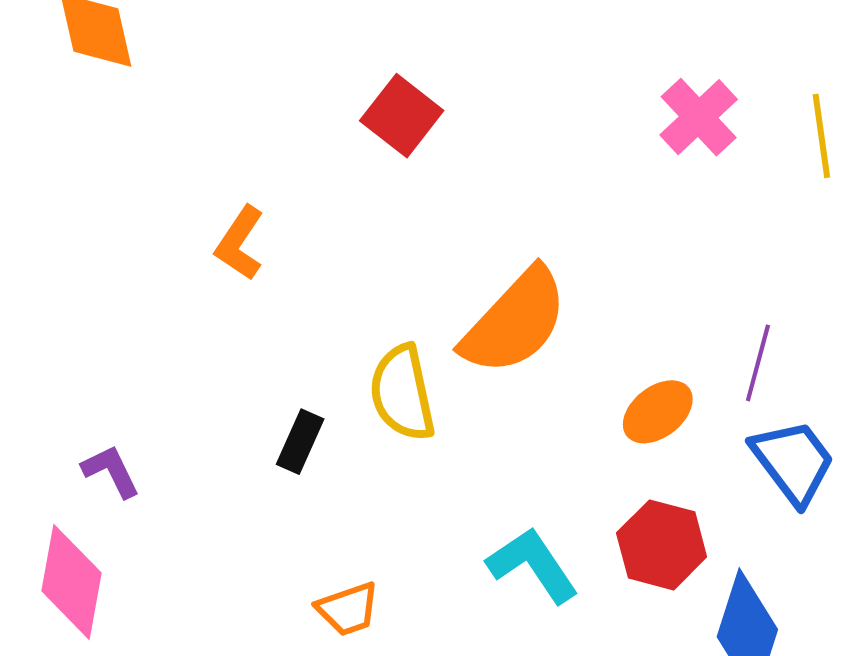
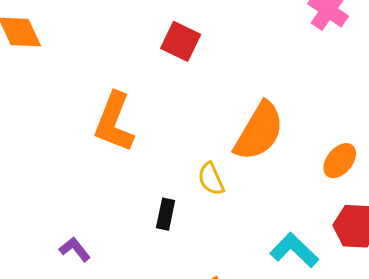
orange L-shape: (240, 243) -> (114, 122), size x1.6
yellow semicircle: (402, 393) -> (211, 179), size x0.7

